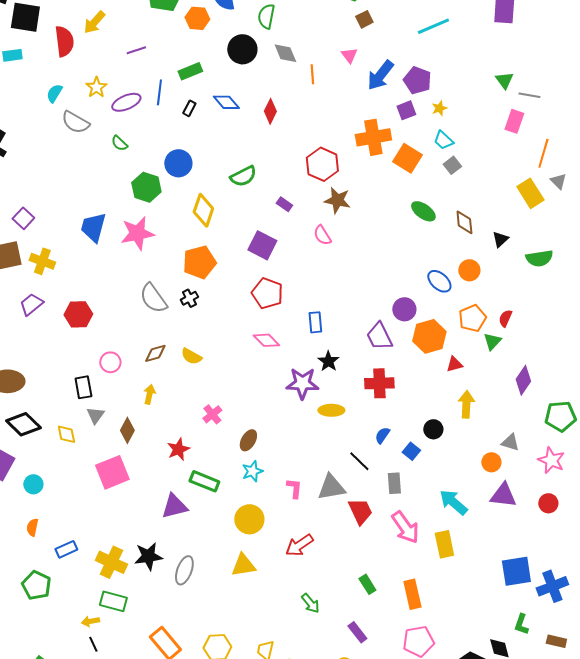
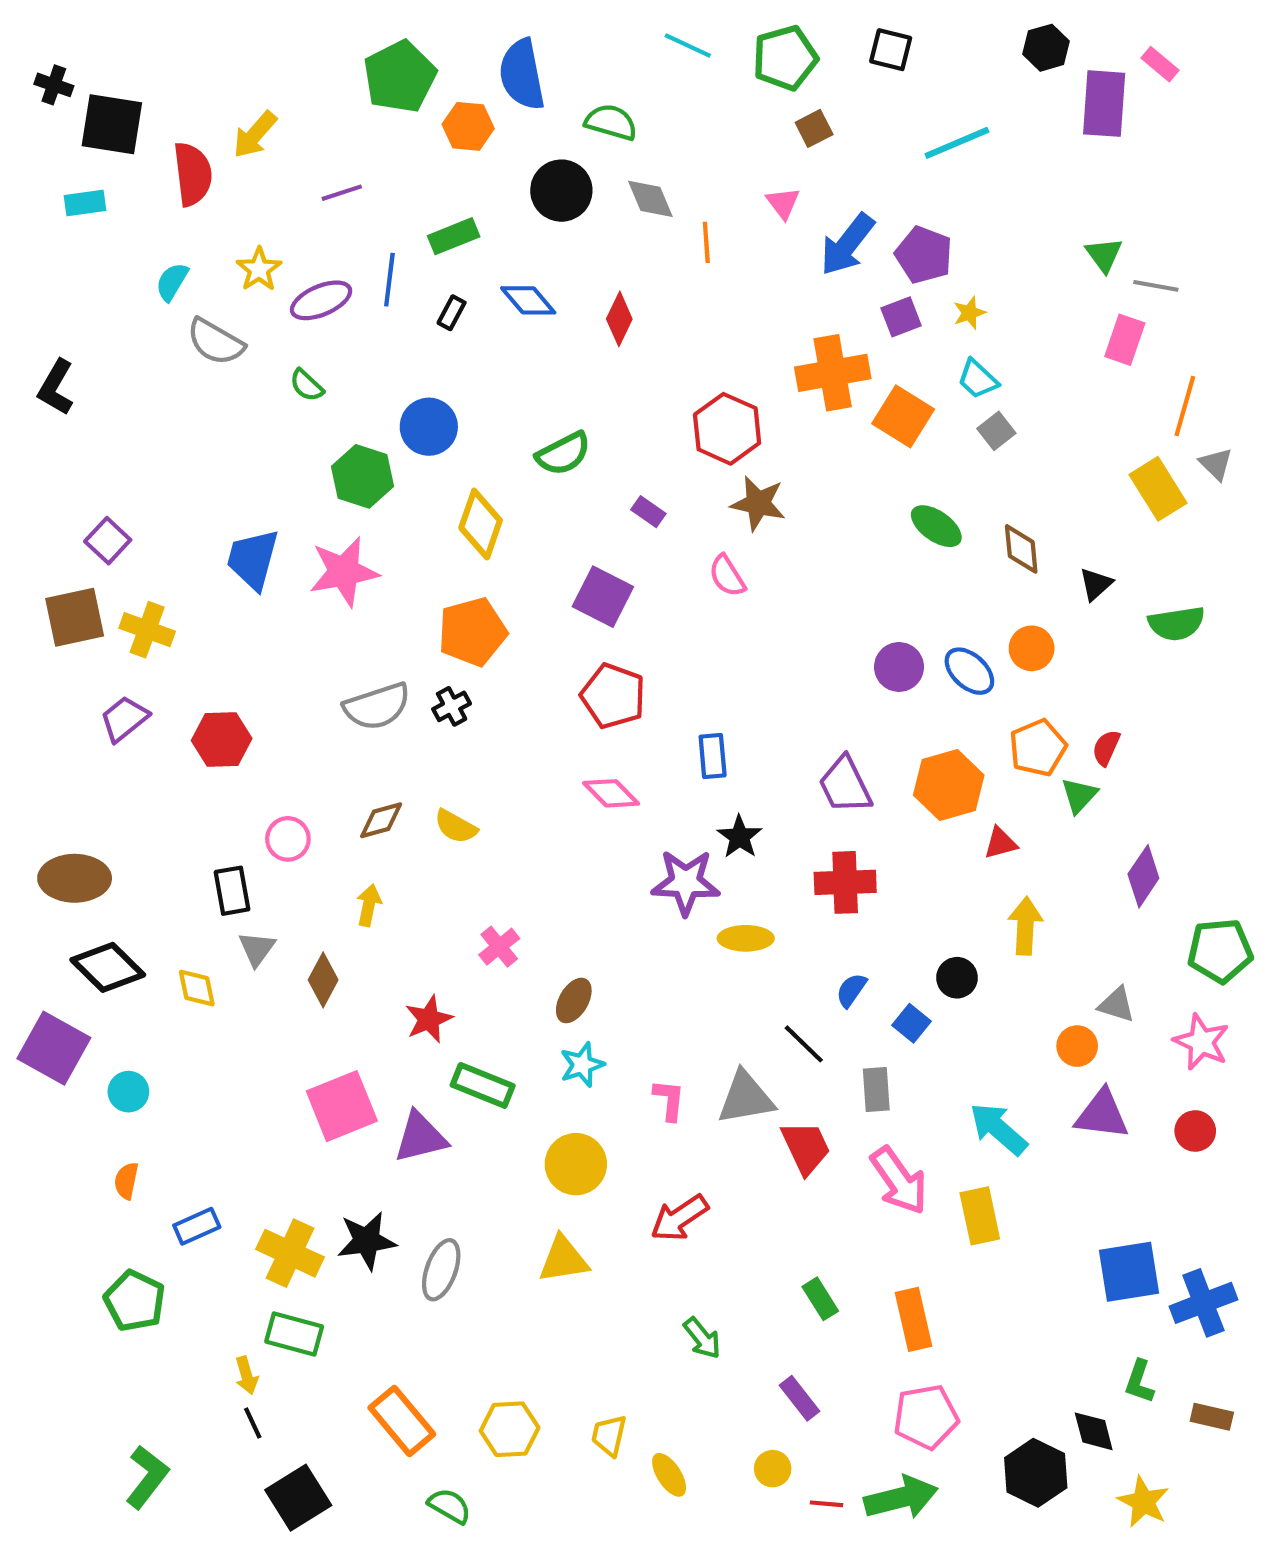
green semicircle: (266, 16) -> (611, 122), turned 95
gray semicircle: (153, 298) -> (377, 706), turned -72
purple circle: (404, 309) -> (899, 667), moved
pink square: (112, 472) -> (342, 1106), moved
yellow arrow: (90, 621) -> (246, 1375), turned -96

